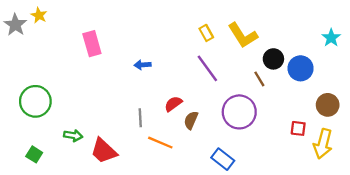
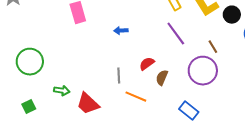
black circle: (273, 59) -> (232, 15), moved
brown line: (259, 79) -> (213, 47), moved
green square: (34, 154) -> (29, 107), turned 32

